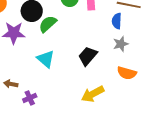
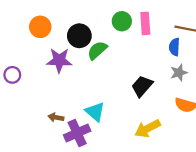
cyan triangle: (46, 59) -> (95, 112), moved
purple cross: (30, 98) -> (77, 133), size x1.6

